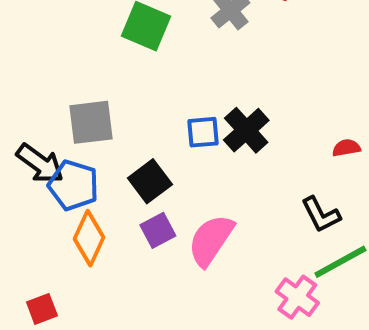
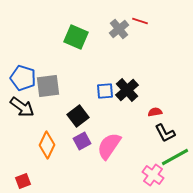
red semicircle: (346, 148) -> (155, 112), moved
blue pentagon: (73, 185) -> (23, 78), moved

